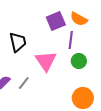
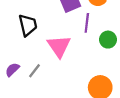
green circle: (79, 61) -> (108, 40), moved

